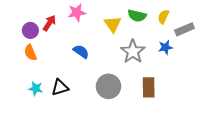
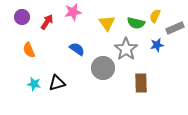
green semicircle: (137, 16) -> (136, 23), moved
purple circle: (30, 30) -> (22, 17), moved
gray circle: (109, 86) -> (103, 68), moved

